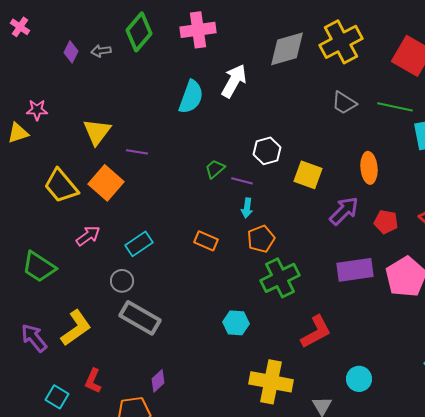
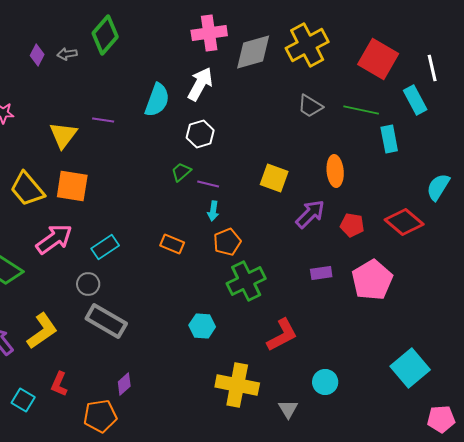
pink cross: (198, 30) -> (209, 33), moved
white hexagon: (267, 151) -> (200, 134), moved
purple line: (137, 152) -> (103, 120), moved
orange square: (106, 183) -> (72, 186), turned -32
pink arrow: (88, 236) -> (54, 239), size x1.5
purple rectangle: (355, 270) -> (321, 273), size x0.6

